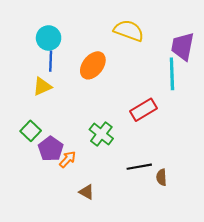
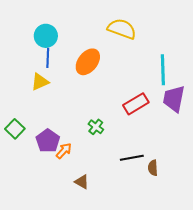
purple trapezoid: (183, 46) -> (174, 99), moved
green square: (31, 131) -> (15, 129), moved
green cross: (101, 134) -> (96, 127), size x0.7

